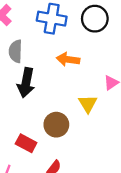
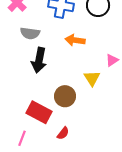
gray semicircle: (16, 51) -> (30, 33), turned -84
red rectangle: (26, 143) -> (39, 112), size x1.4

